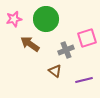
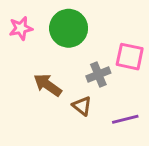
pink square: (87, 38) -> (130, 57), turned 30
brown arrow: (30, 44) -> (48, 85), moved

